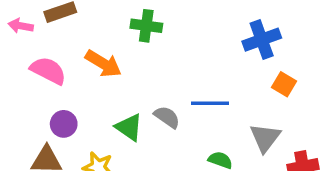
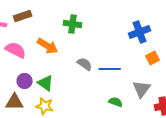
orange square: (284, 84) -> (153, 58), turned 32
gray semicircle: (167, 117) -> (85, 64), moved
green triangle: (129, 127) -> (46, 83), moved

